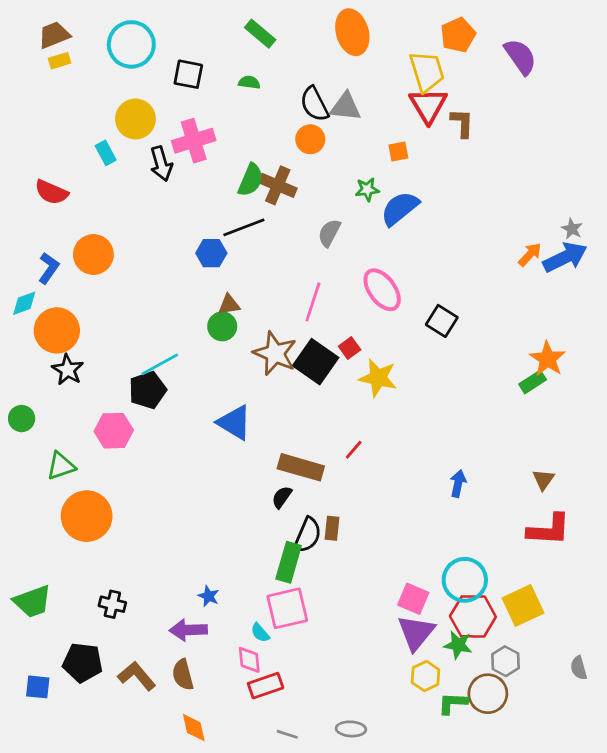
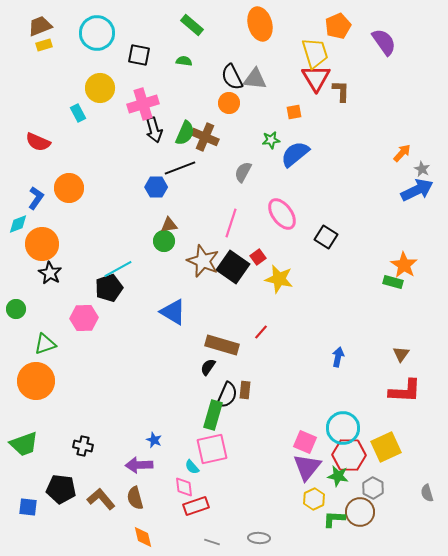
black arrow: (161, 164) -> (154, 130), moved
orange arrow: (530, 255) -> (402, 153), moved
green rectangle: (533, 382) -> (393, 282), turned 48
orange circle: (87, 516) -> (36, 381), moved

